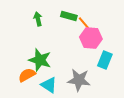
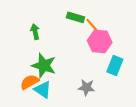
green arrow: (38, 19) -> (35, 32), moved
gray star: (79, 80) -> (86, 87), size x0.7
cyan triangle: (49, 85) -> (43, 90), moved

